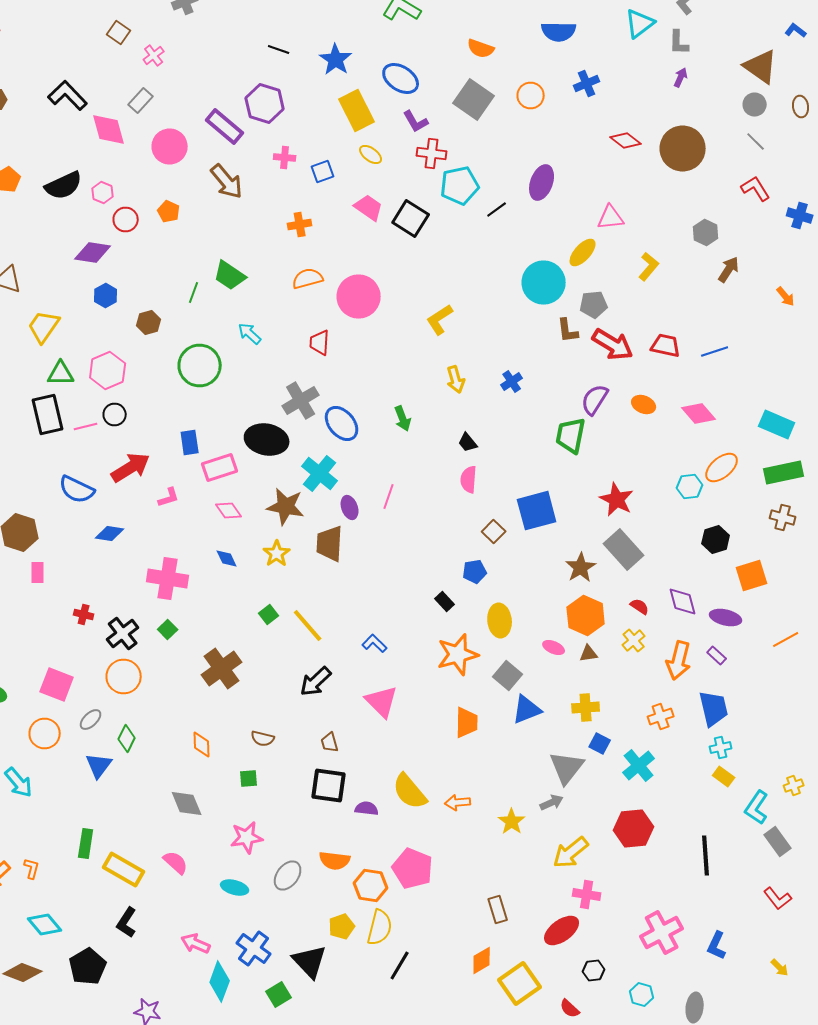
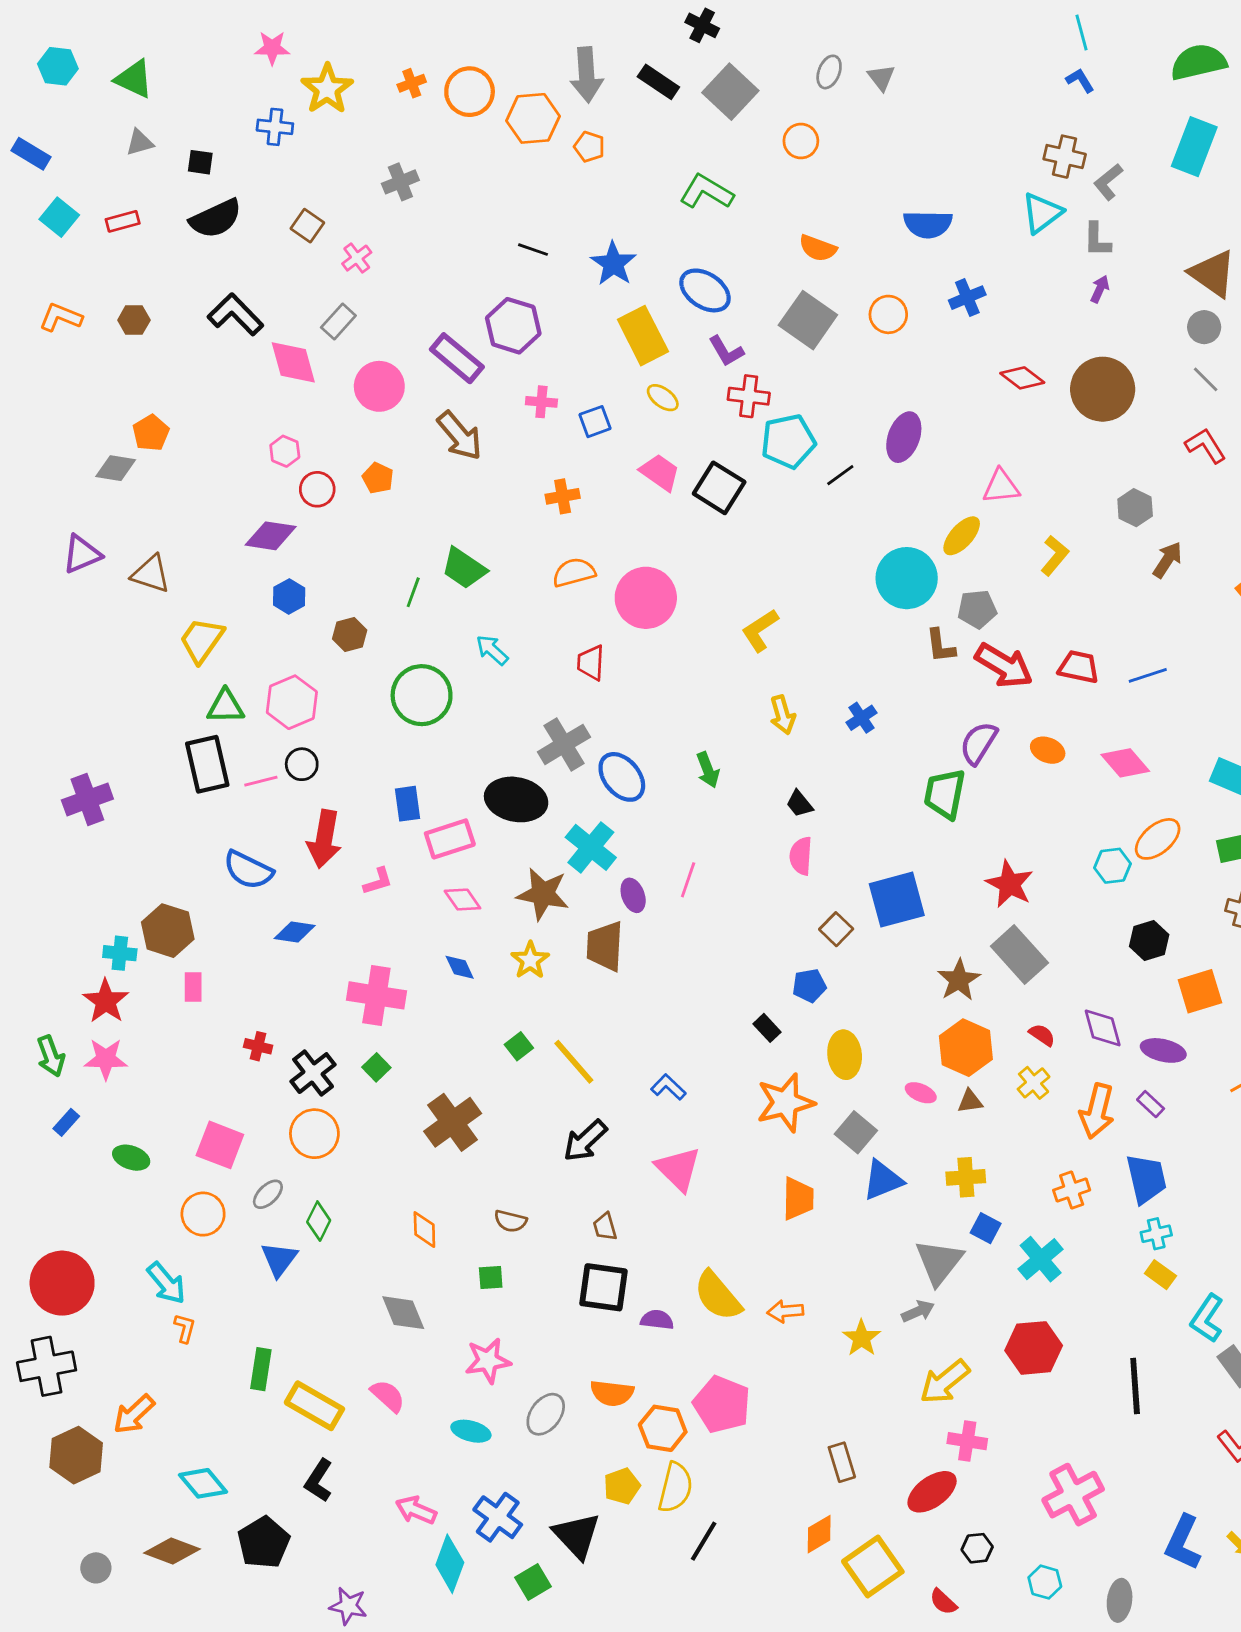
black semicircle: (64, 186) -> (216, 219), moved
red arrow: (131, 468) -> (324, 839), turned 132
orange L-shape: (32, 868) -> (185, 1328), moved
blue L-shape: (717, 946) -> (1183, 1543), moved, size x1.4

